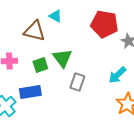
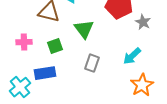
green triangle: (62, 58) -> (84, 29), moved

